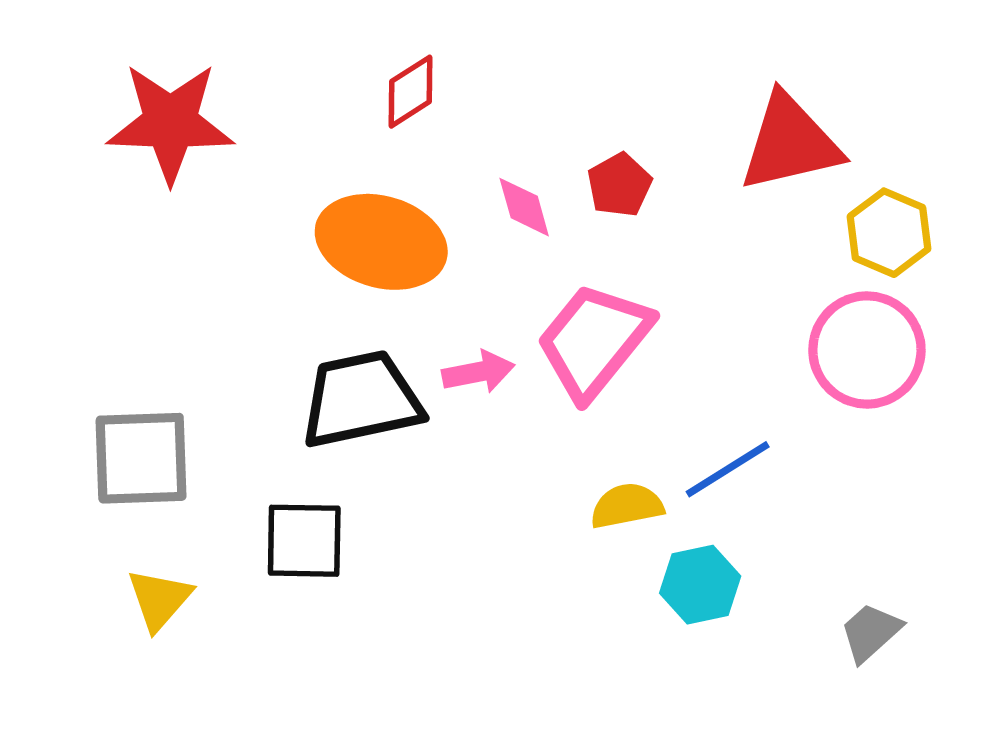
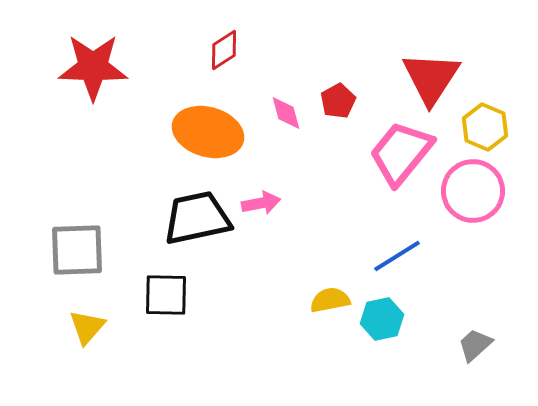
red triangle: (790, 143) -> (431, 78), turned -44
pink trapezoid: (594, 341) -> (401, 153), moved
yellow semicircle: (627, 506) -> (330, 300), moved

